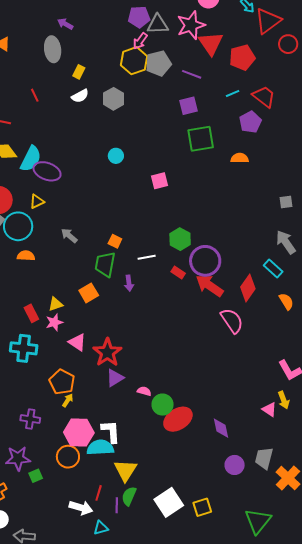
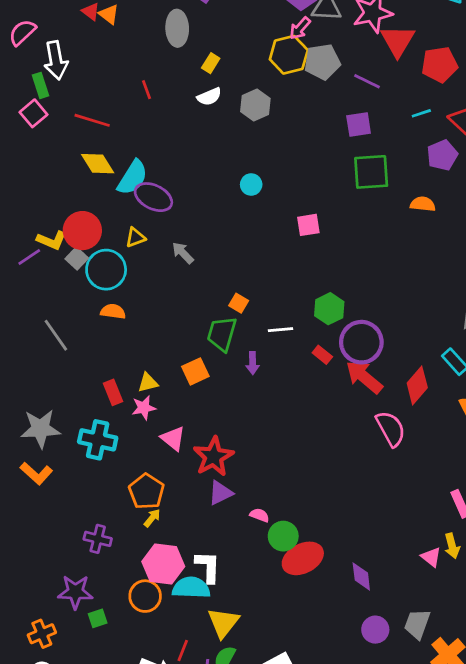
gray arrow: (69, 236) -> (183, 253), moved

